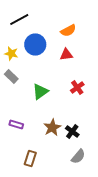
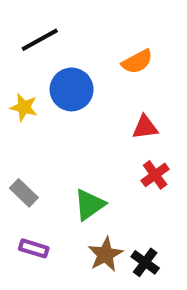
red triangle: (66, 54) -> (145, 127), moved
gray rectangle: (11, 76) -> (24, 193), moved
green triangle: (40, 92) -> (89, 205), moved

